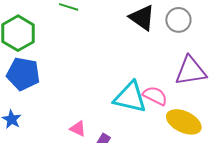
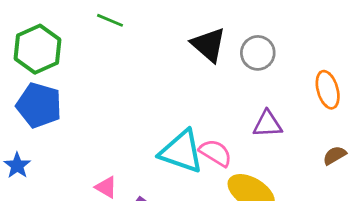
purple triangle: (191, 71) -> (267, 124), size x0.7

